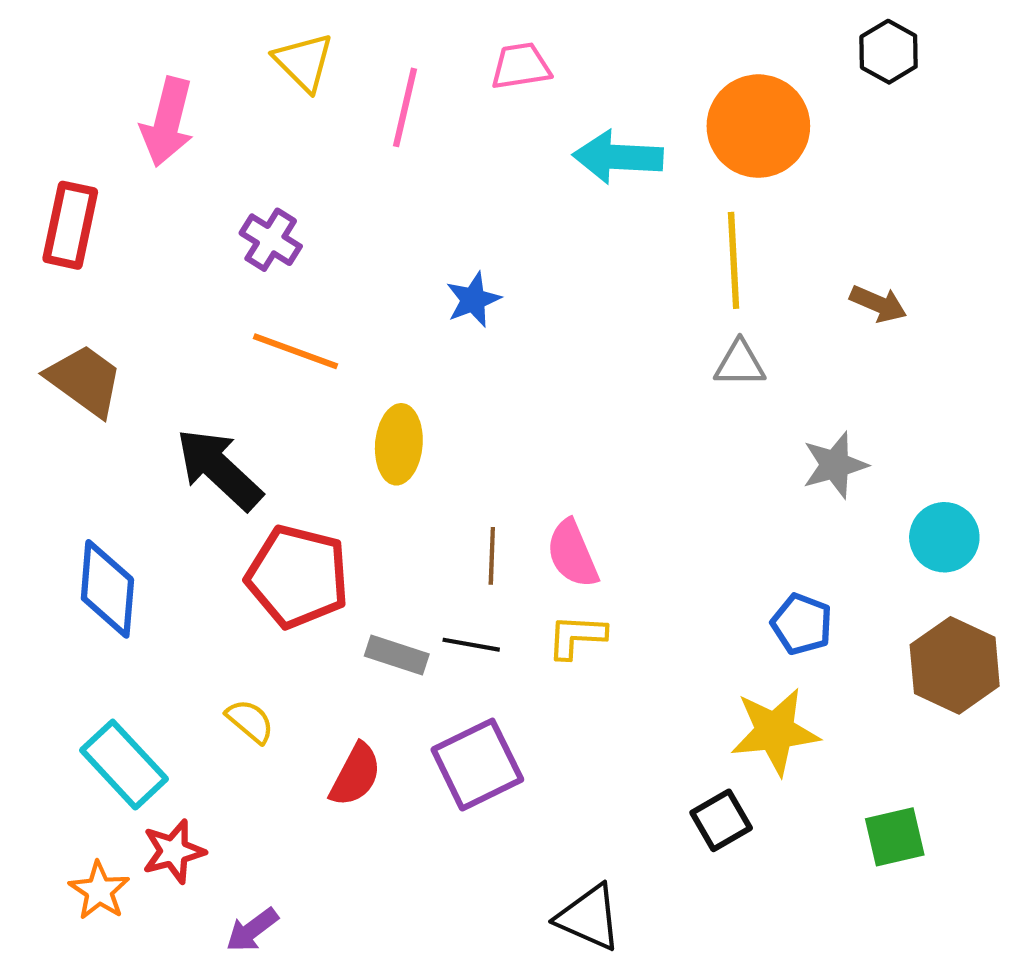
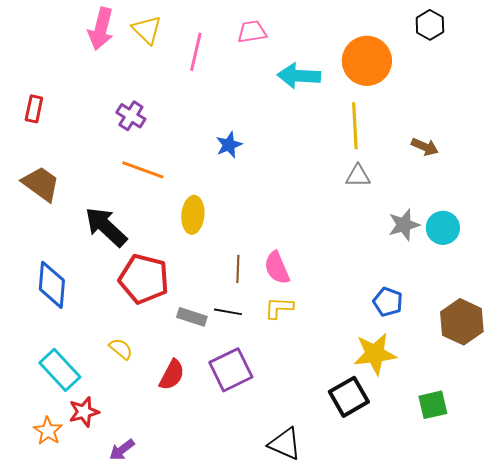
pink arrow: (167, 122) -> (101, 29), moved
red rectangle: (70, 225) -> (34, 109), size x0.7
cyan circle: (944, 537) -> (443, 228), moved
black square: (721, 820) -> (349, 397), size x1.4

